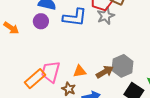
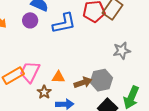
gray star: (106, 16) -> (122, 51), moved
blue L-shape: (75, 17) -> (64, 23), turned -30

